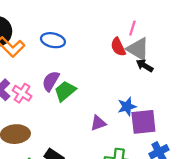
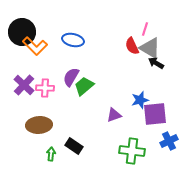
pink cross: (22, 93) -> (45, 88), turned -30

